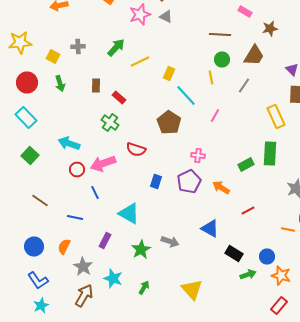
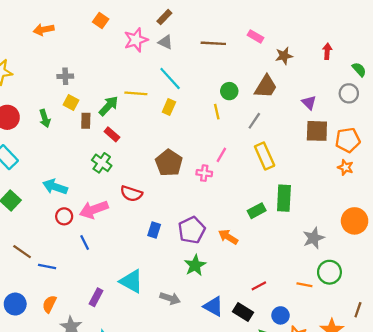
brown line: (220, 34) -> (213, 43), moved
green arrow: (116, 48) -> (109, 106), moved
yellow square: (53, 56) -> (71, 102), moved
yellow line: (140, 62) -> (136, 93), turned 30
cyan line: (186, 96) -> (170, 79), moved
yellow rectangle: (276, 116) -> (265, 156), moved
pink cross: (198, 156) -> (204, 173), moved
red line: (248, 210) -> (259, 286), moved
cyan triangle: (129, 214) -> (131, 281), moved
blue line: (75, 218) -> (47, 266), moved
blue triangle: (210, 228) -> (213, 306), moved
green star: (141, 250) -> (195, 265), moved

